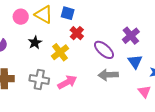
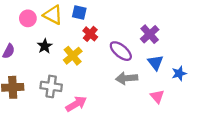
pink arrow: (67, 82) -> (76, 104), moved
pink triangle: (144, 92) -> (157, 96), moved

